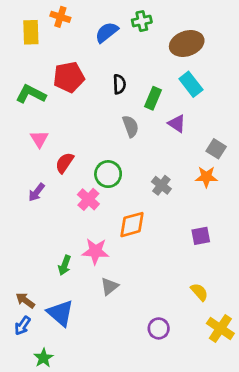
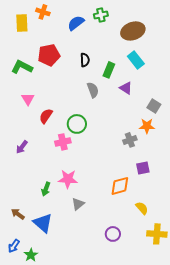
gray cross: (161, 185) -> (130, 140), moved, turned 32
purple arrow: (36, 192) -> (22, 147), moved
pink cross: (88, 199) -> (63, 142), turned 35
orange diamond: (132, 225) -> (120, 186), moved
blue arrow: (22, 326) -> (14, 246), moved
yellow cross: (220, 328) -> (157, 234), turned -30

